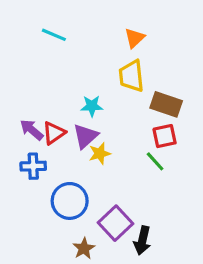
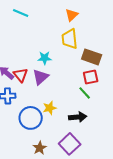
red triangle: (54, 133) -> (21, 75), turned -35
yellow star: (100, 153) -> (50, 108), moved
purple square: (116, 223) -> (70, 144), moved
black arrow: (142, 241) -> (78, 117), moved, turned -108

